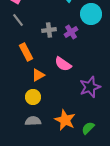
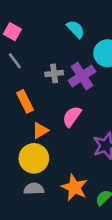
purple cross: (71, 32) -> (82, 76), size x1.5
pink semicircle: (63, 64) -> (72, 117), turned 90
yellow circle: (33, 97) -> (34, 158), size x1.5

